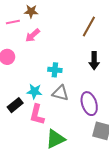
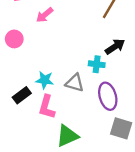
black arrow: (94, 61) -> (115, 47), turned -126
cyan cross: (55, 70) -> (97, 64), moved

